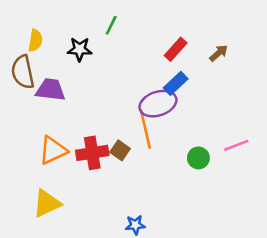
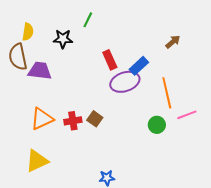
red rectangle: (176, 49) -> (110, 60), moved, turned -66
orange line: (145, 129) -> (167, 93), moved
red cross: (92, 153) -> (73, 121), size x0.7

